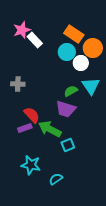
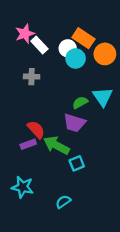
white circle: (81, 63) -> (68, 48), moved
gray cross: (18, 84) -> (32, 77), moved
cyan star: (31, 165) -> (23, 187), moved

